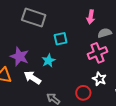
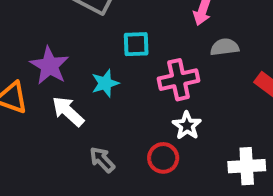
pink cross: (98, 53) -> (179, 80), moved
white star: (99, 79) -> (187, 126), moved

